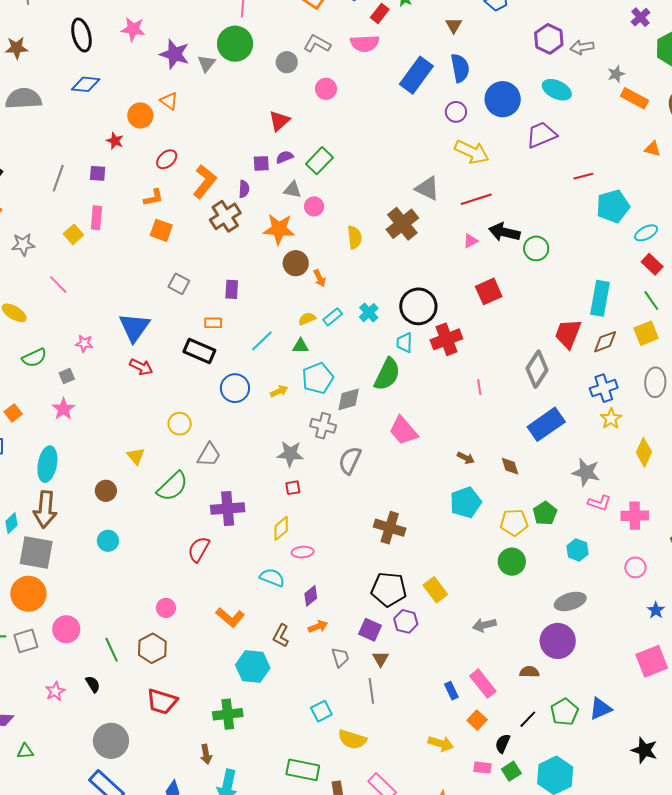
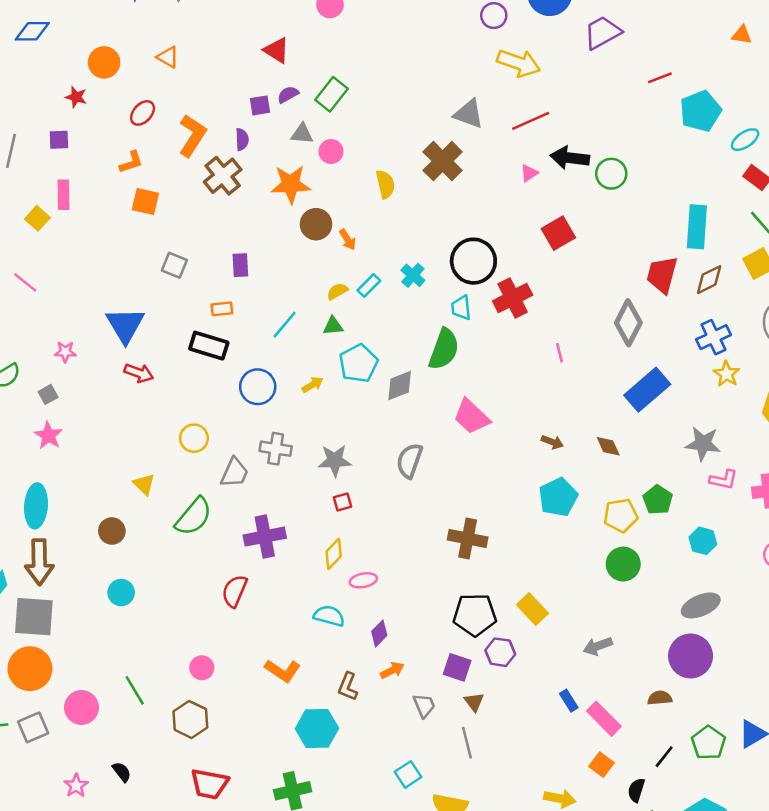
orange triangle: (169, 101) -> (168, 57), moved
red triangle: (279, 121) -> (277, 50), turned -40
gray cross: (323, 426) -> (276, 449), moved
green line: (112, 650) -> (135, 690), moved
blue rectangle: (451, 691) -> (569, 701), moved

